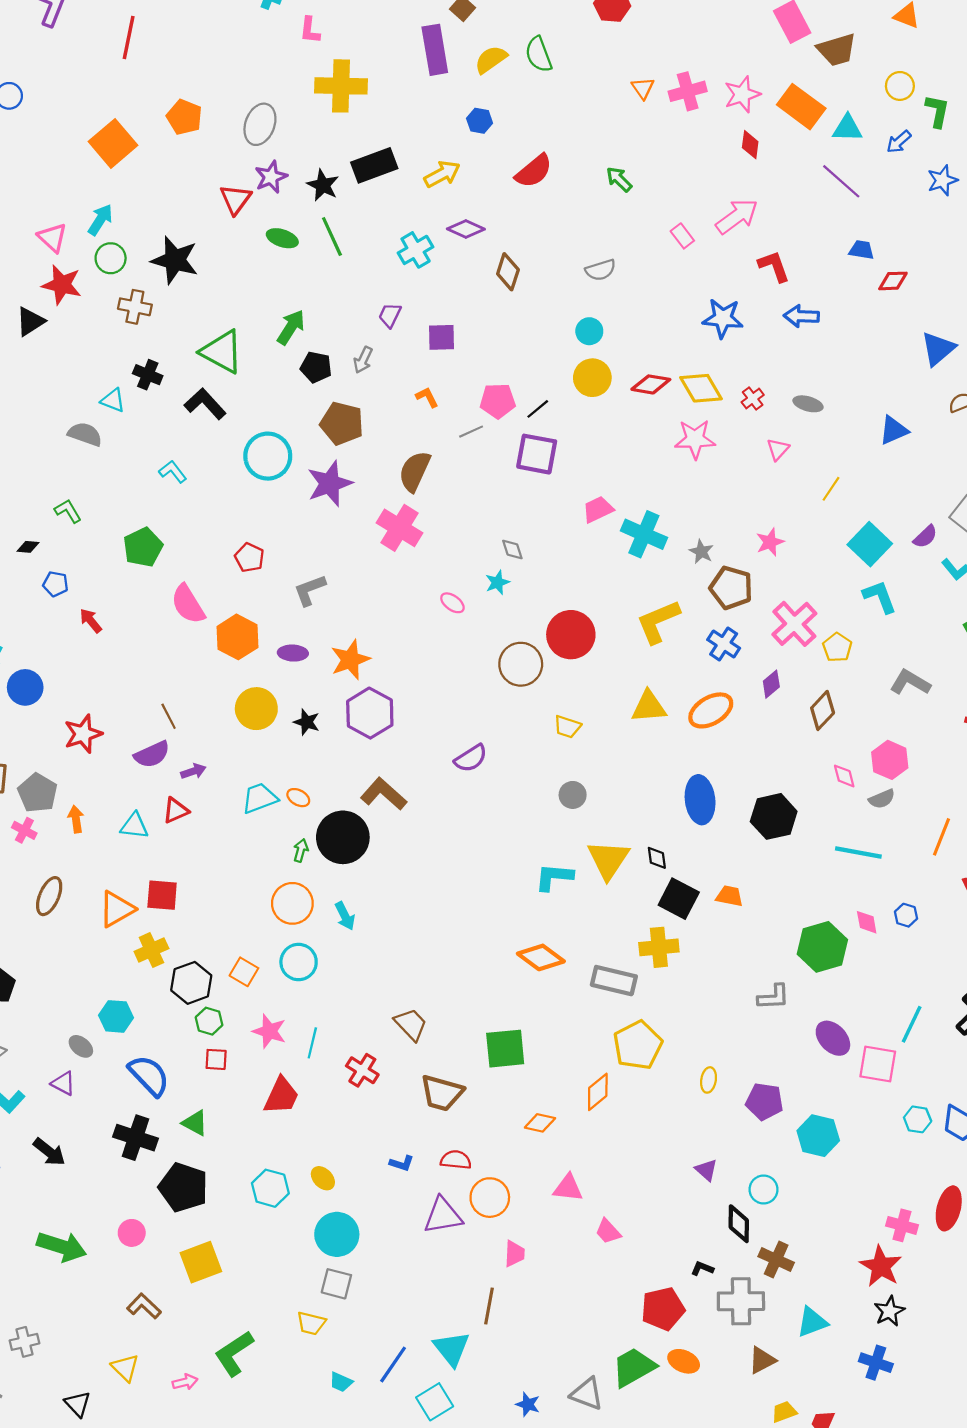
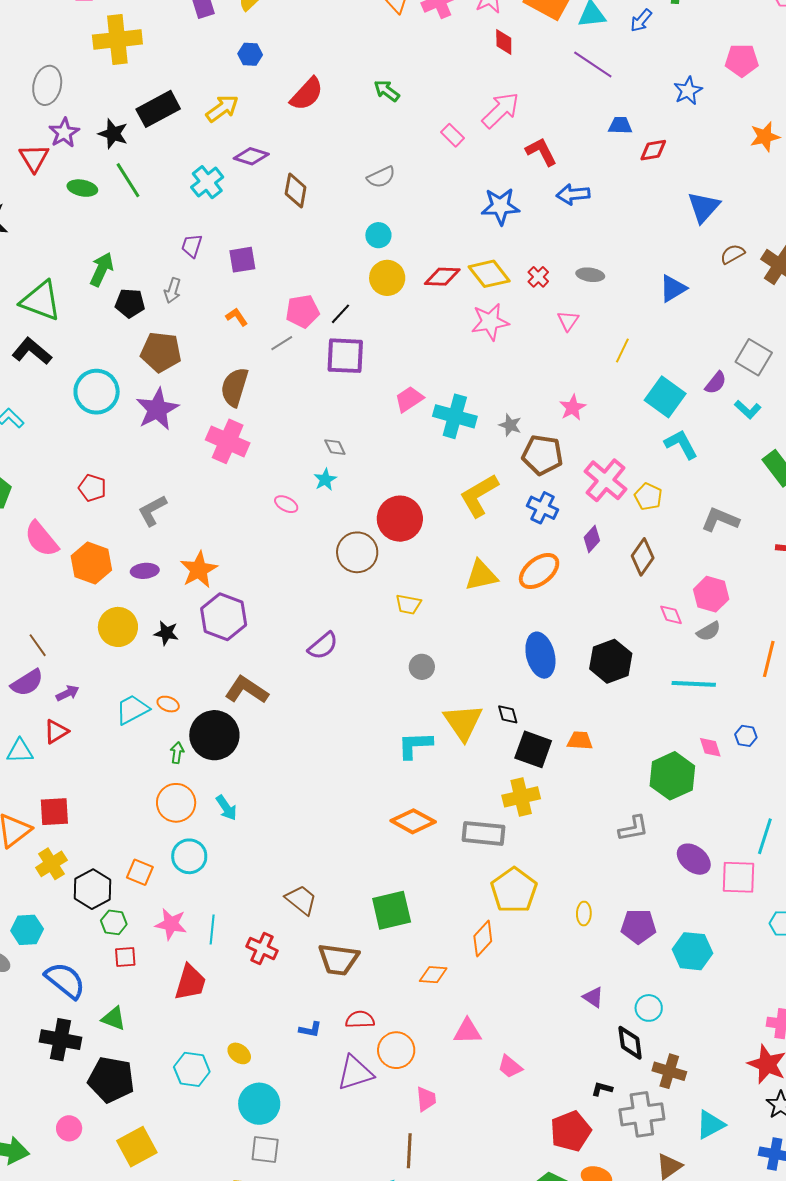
blue star: (942, 180) -> (688, 91), moved

